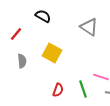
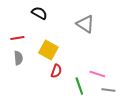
red line: (16, 34) -> (17, 38), moved, turned 40
red semicircle: (58, 90) -> (56, 71), moved

